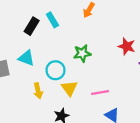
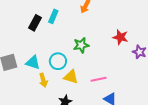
cyan rectangle: (52, 20) -> (53, 16), turned 56
cyan triangle: (26, 58) -> (33, 62), moved
yellow triangle: (69, 88) -> (71, 77), turned -35

